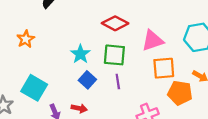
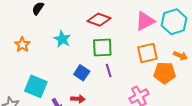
pink triangle: (153, 41) -> (145, 21), moved
cyan star: (80, 54) -> (62, 39), moved

